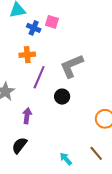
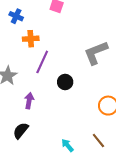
blue cross: (34, 28) -> (16, 16), moved
gray L-shape: (72, 66) -> (96, 53), moved

